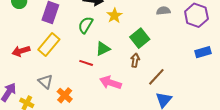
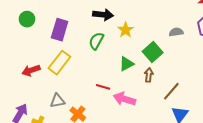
gray semicircle: (163, 11) -> (176, 32), moved
green triangle: (103, 49) -> (126, 64), moved
red line: (86, 63) -> (103, 87), moved
gray triangle: (45, 82) -> (57, 101), turned -49

